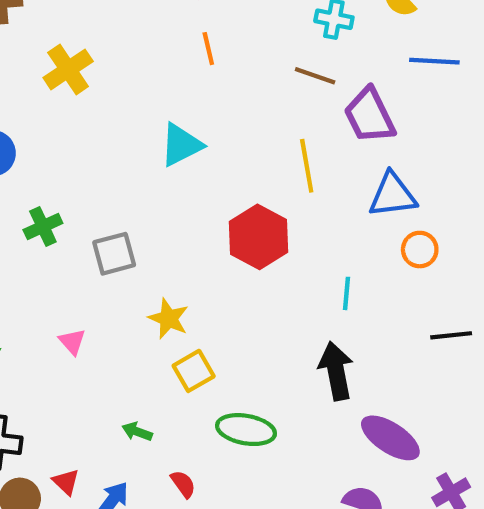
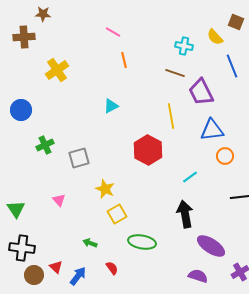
blue line: (434, 61) -> (232, 66), turned 65
cyan triangle: (181, 145) -> (111, 106), size x0.7
cyan line: (346, 293) -> (190, 177), turned 49

